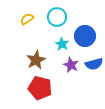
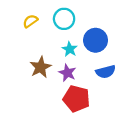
purple star: (71, 65) -> (67, 73), moved
red pentagon: (40, 88) -> (76, 99), moved

